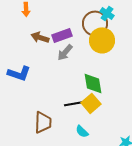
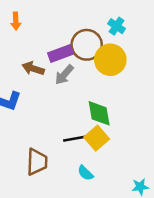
brown circle: (95, 23) -> (87, 45), moved
brown arrow: (40, 37) -> (33, 68), moved

